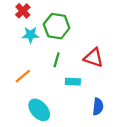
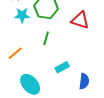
red triangle: (94, 58) -> (80, 20), moved
cyan rectangle: (73, 82) -> (62, 67), moved, turned -32

